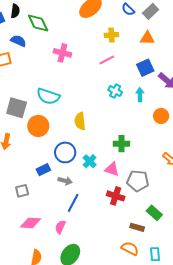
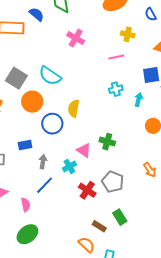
cyan cross: (115, 91) -> (116, 89), turned 32
blue circle: (65, 152) -> (52, 124), moved
cyan cross: (90, 161) -> (69, 166), moved
pink triangle: (112, 169) -> (84, 150), moved
gray arrow: (65, 181) -> (43, 162), turned -112
pink semicircle: (60, 227) -> (26, 205), turned 128

